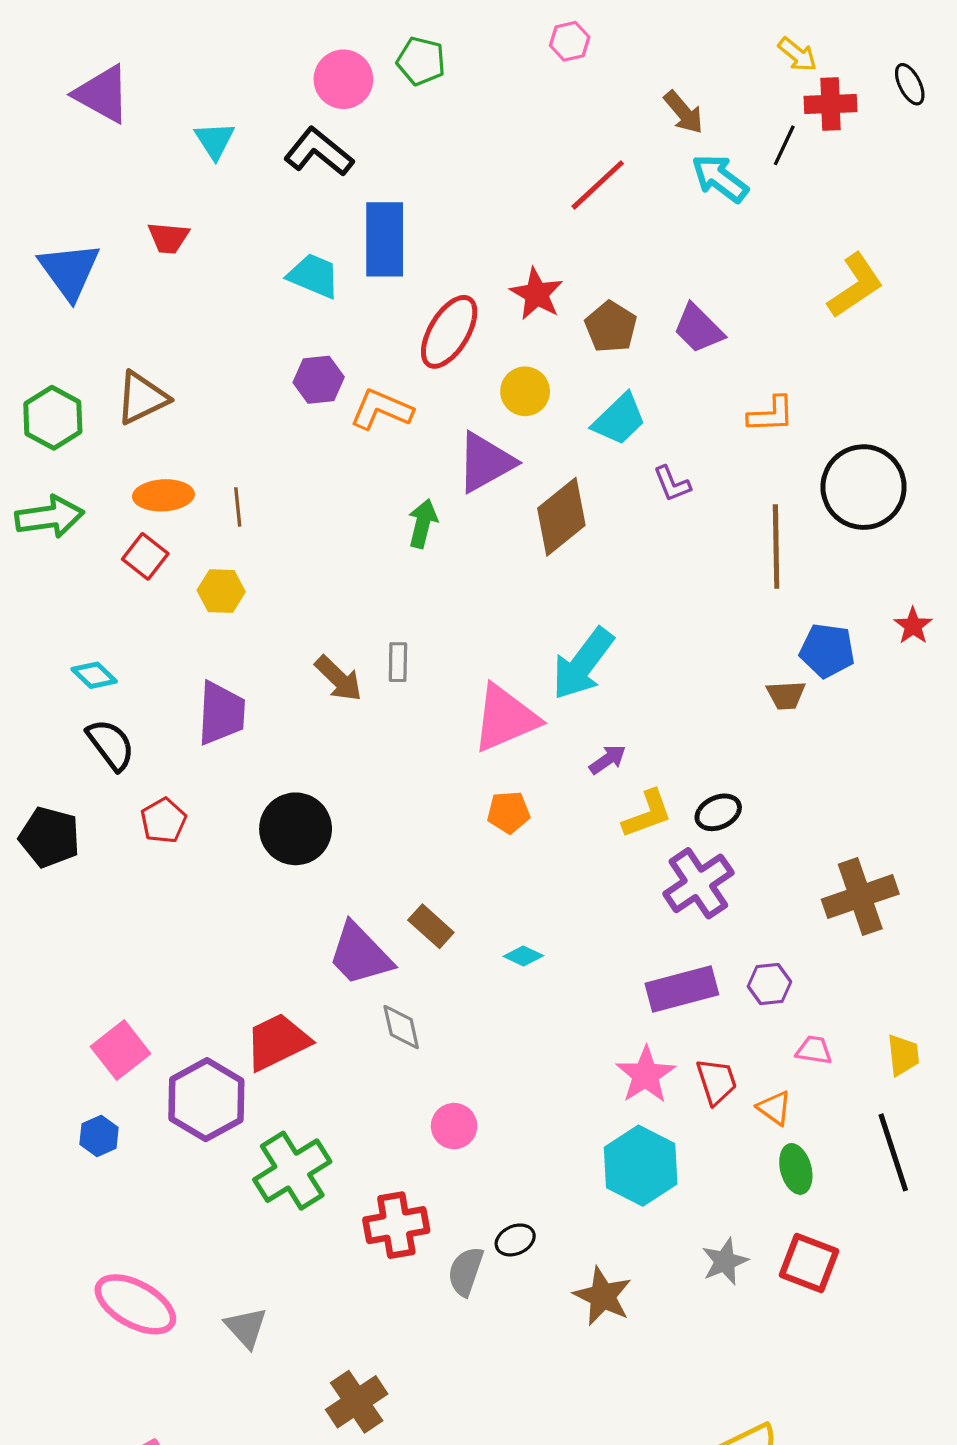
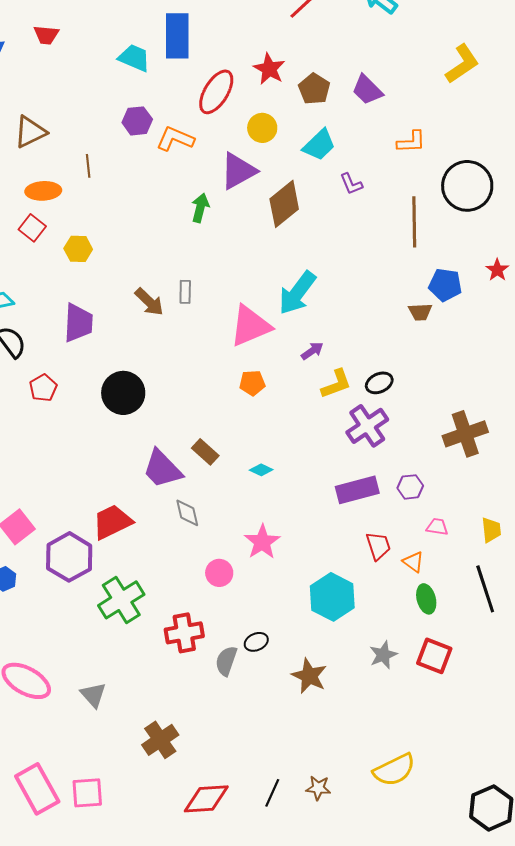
brown line: (238, 507) -> (88, 166), moved
pink star: (646, 1075) -> (262, 542), moved

